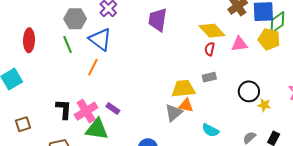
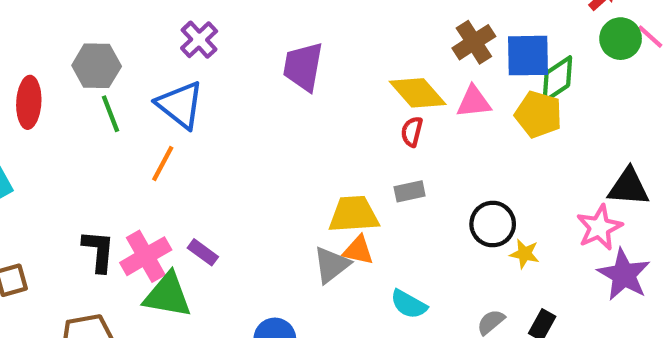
gray hexagon: (75, 19) -> (97, 66), moved
pink triangle: (239, 44) -> (474, 102), moved

